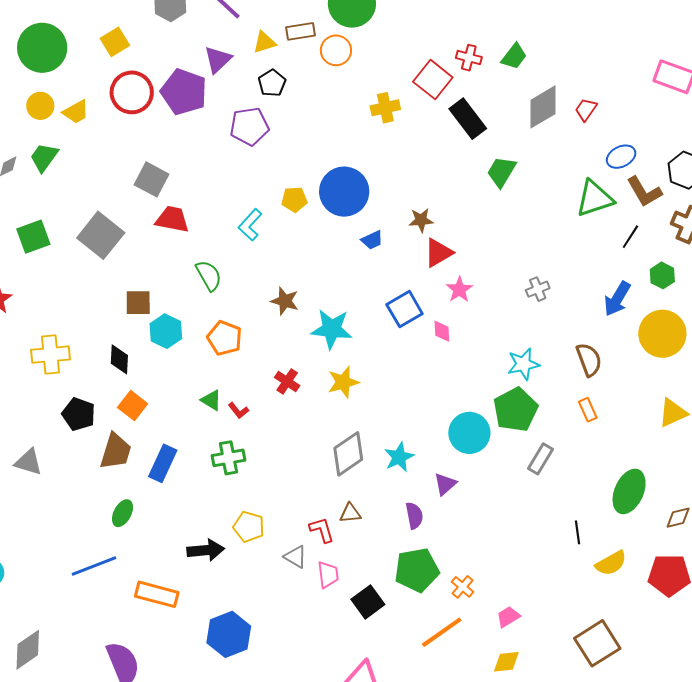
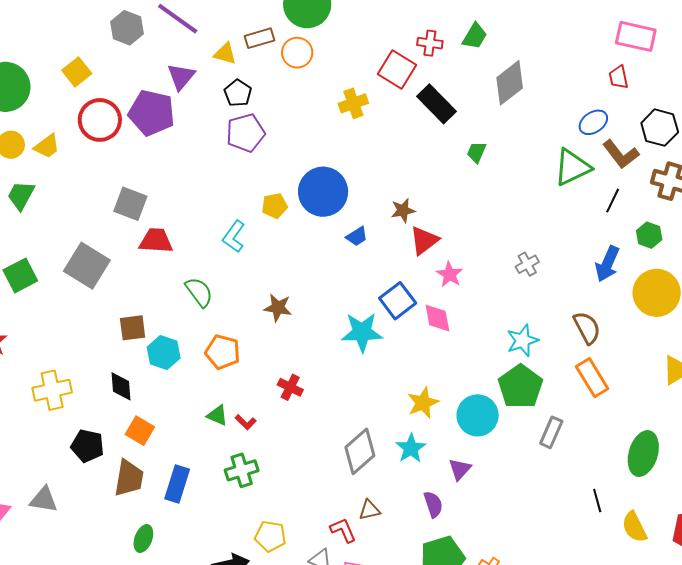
yellow triangle: (264, 42) -> (225, 54), turned 40
red trapezoid: (586, 110) -> (618, 77), moved, turned -40
purple pentagon: (249, 126) -> (246, 133), moved
green trapezoid: (501, 172) -> (477, 152), size x0.7
cyan star: (332, 329) -> (362, 332), moved
pink diamond: (442, 331) -> (437, 318), size x1.4
yellow star: (343, 382) -> (423, 403), moved
orange rectangle: (588, 410) -> (592, 378), size x1.6
yellow semicircle: (611, 563) -> (634, 527), turned 100

